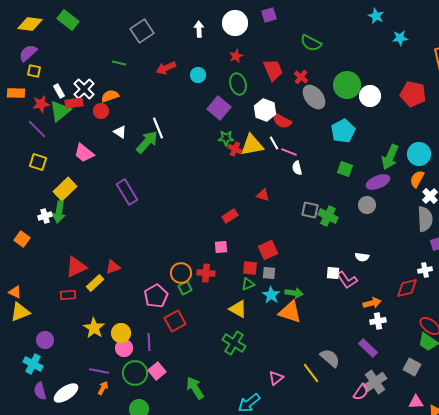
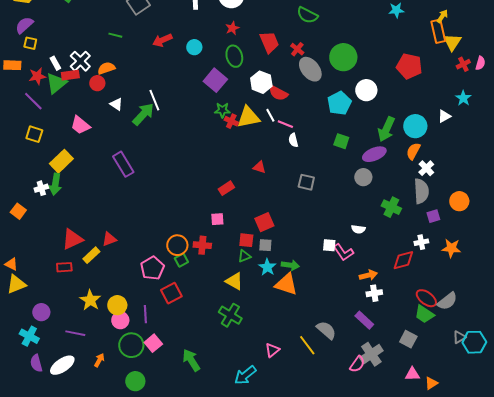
white circle: (370, 96) -> (366, 90), moved
green cross: (328, 216) -> (391, 207), moved
purple line: (99, 371) -> (75, 333), moved

